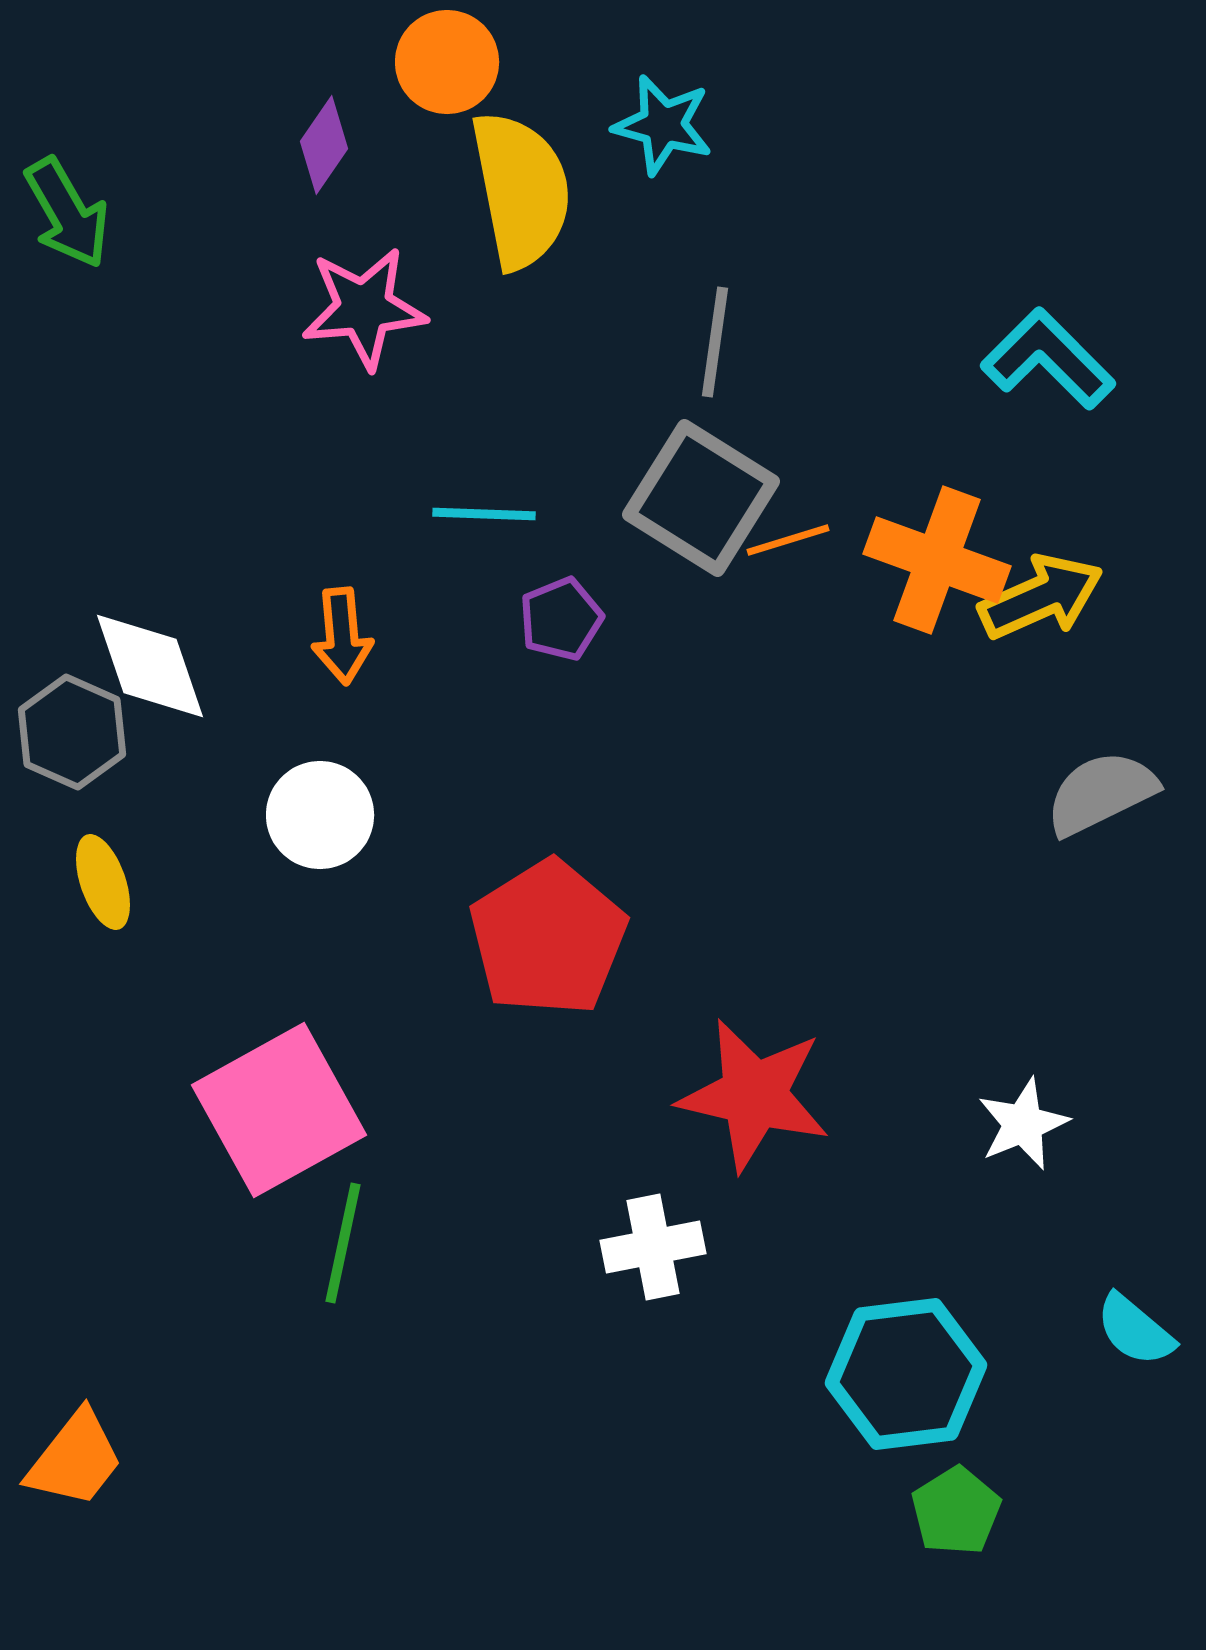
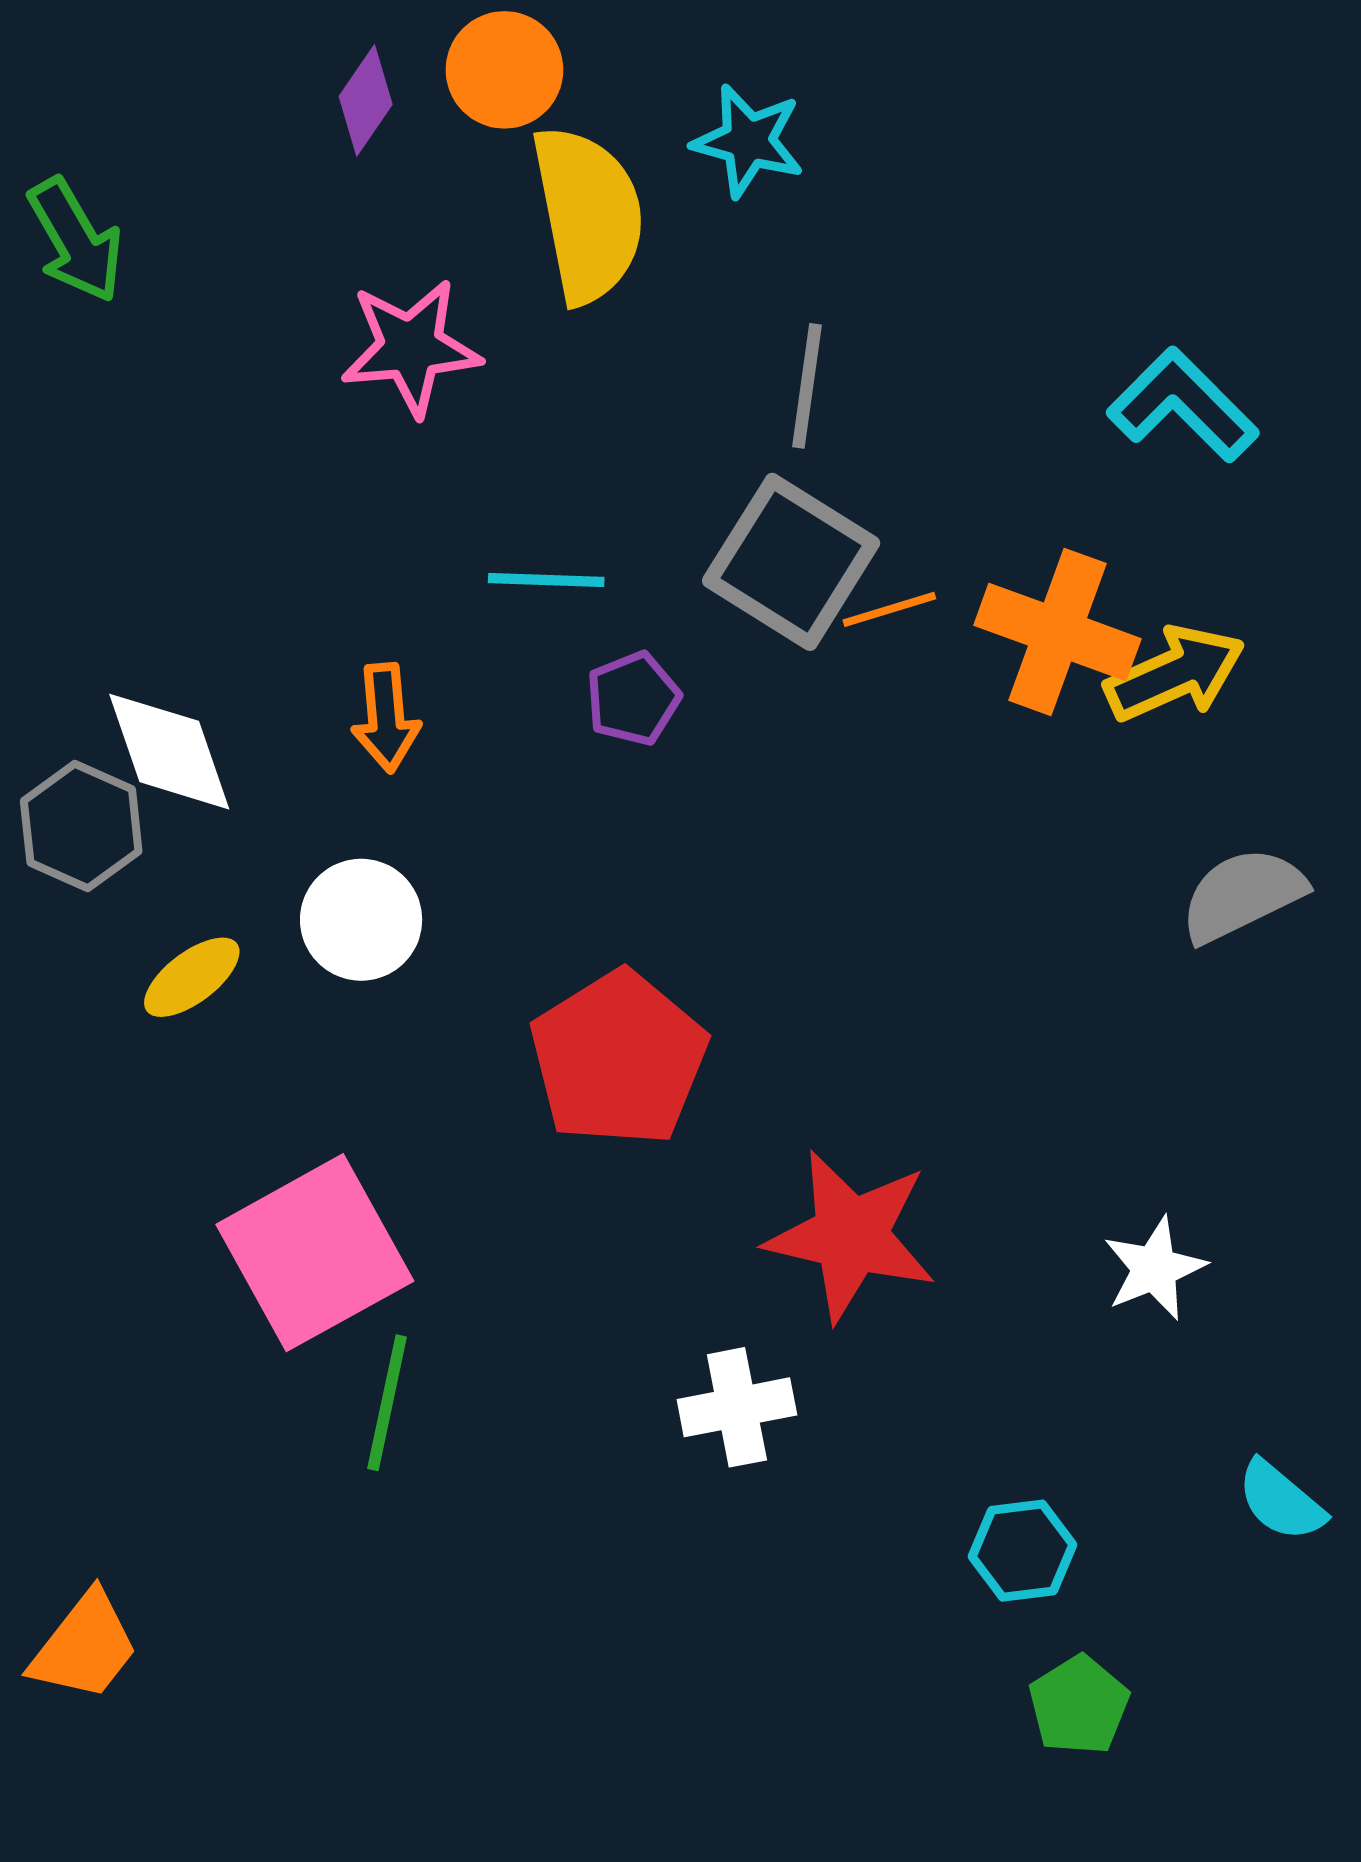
purple diamond: (324, 145) -> (366, 100), moved
yellow ellipse: (103, 882) -> (192, 977), moved, turned 72
cyan hexagon: (906, 1374) -> (1022, 1551), size x0.6

